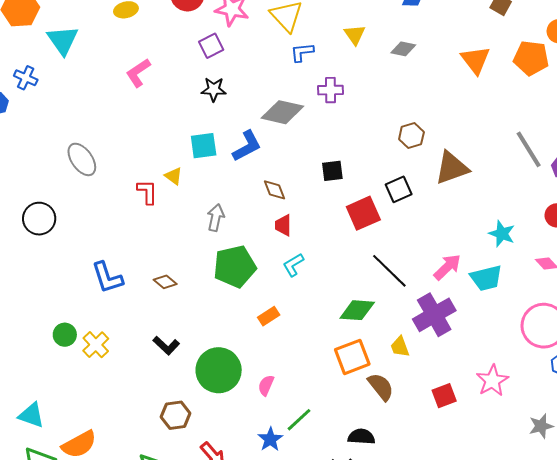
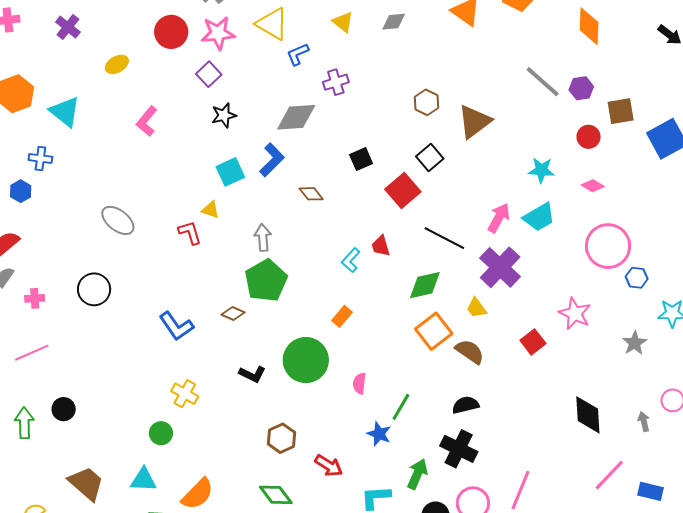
red trapezoid: (283, 225) -> (381, 246), moved
green pentagon: (235, 266) -> (266, 281), moved
green circle: (65, 335) -> (161, 433), moved
green circle: (219, 370) -> (306, 360), moved

